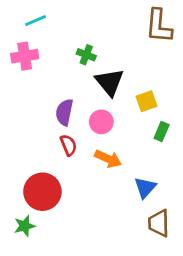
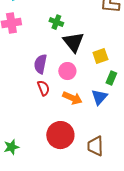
blue triangle: (145, 188) -> (99, 97), moved
red circle: (42, 192) -> (60, 135), moved
brown trapezoid: (159, 223) -> (95, 146), moved

